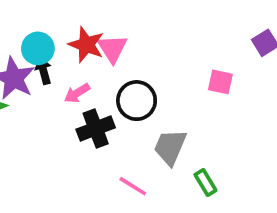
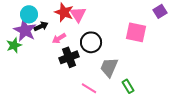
cyan circle: (38, 48) -> (29, 14), moved
black arrow: (43, 71) -> (41, 26), turned 80
pink square: (220, 82) -> (136, 32), size x1.5

